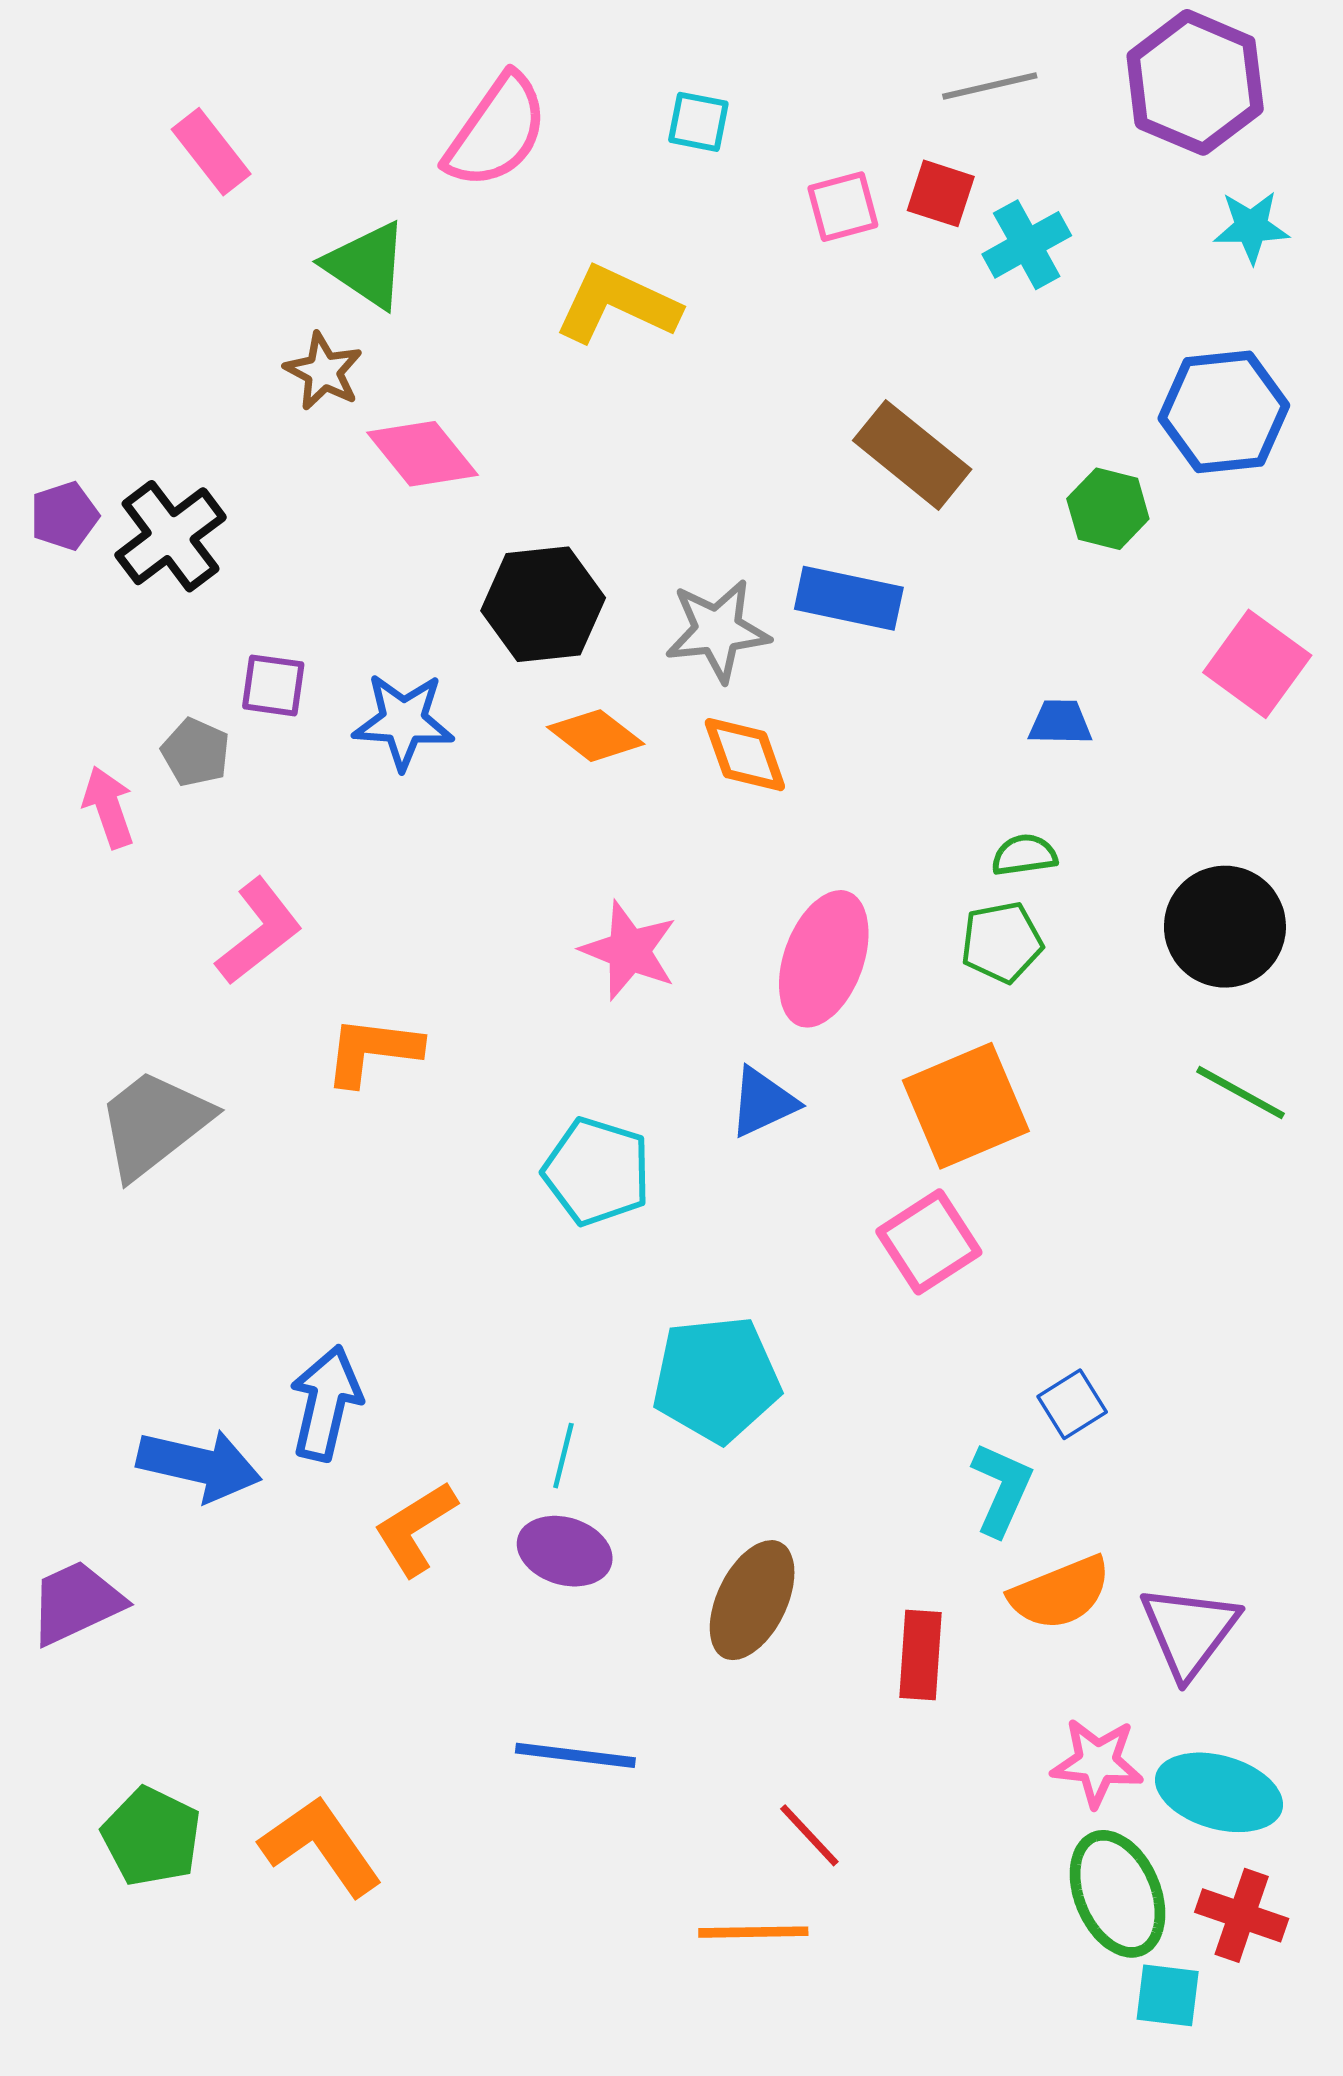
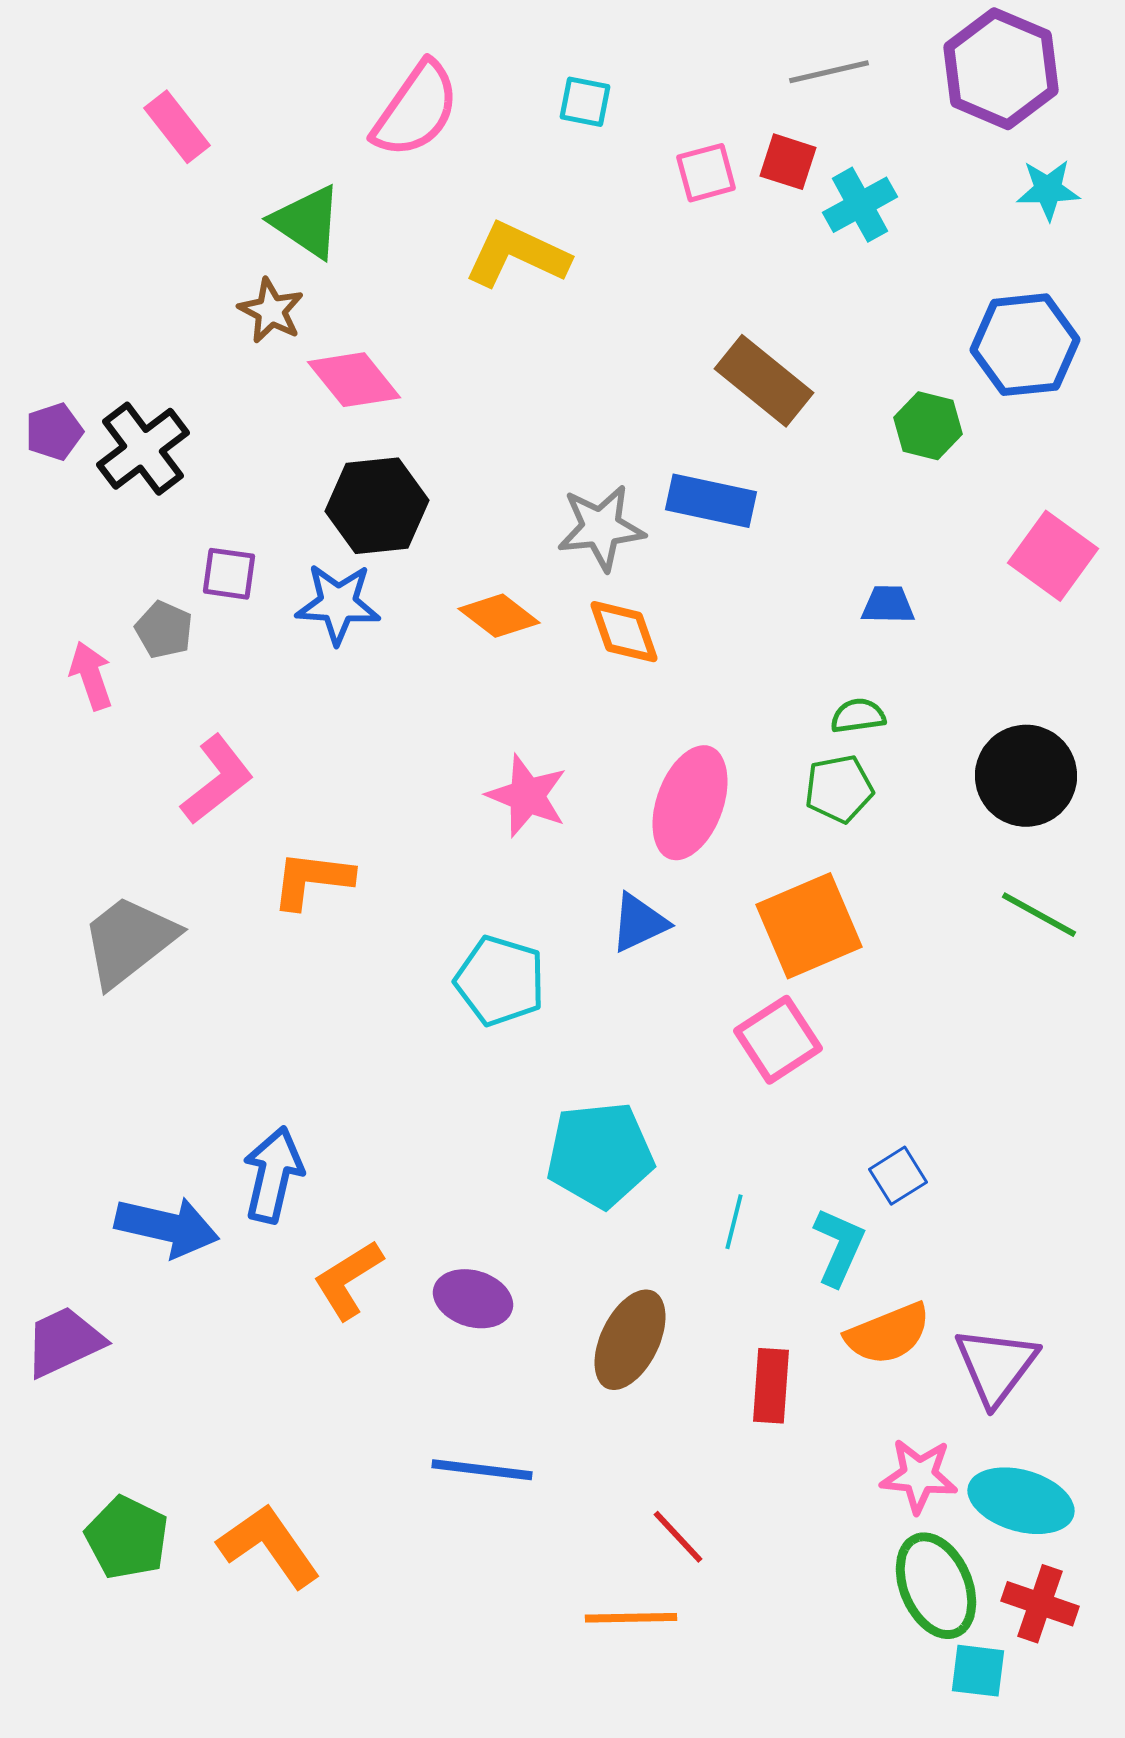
black hexagon: (543, 604) -> (377, 506), moved
cyan line: (563, 1456) -> (734, 1222), moved

